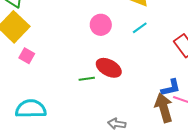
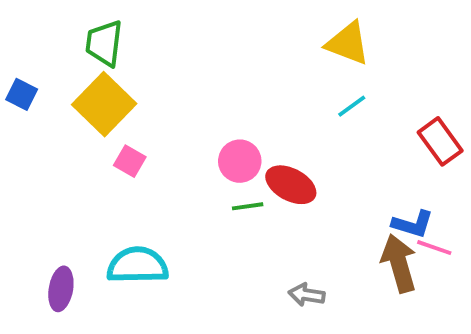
pink circle: (101, 25) -> (240, 161), moved
blue L-shape: (171, 88) -> (413, 224), turned 30

